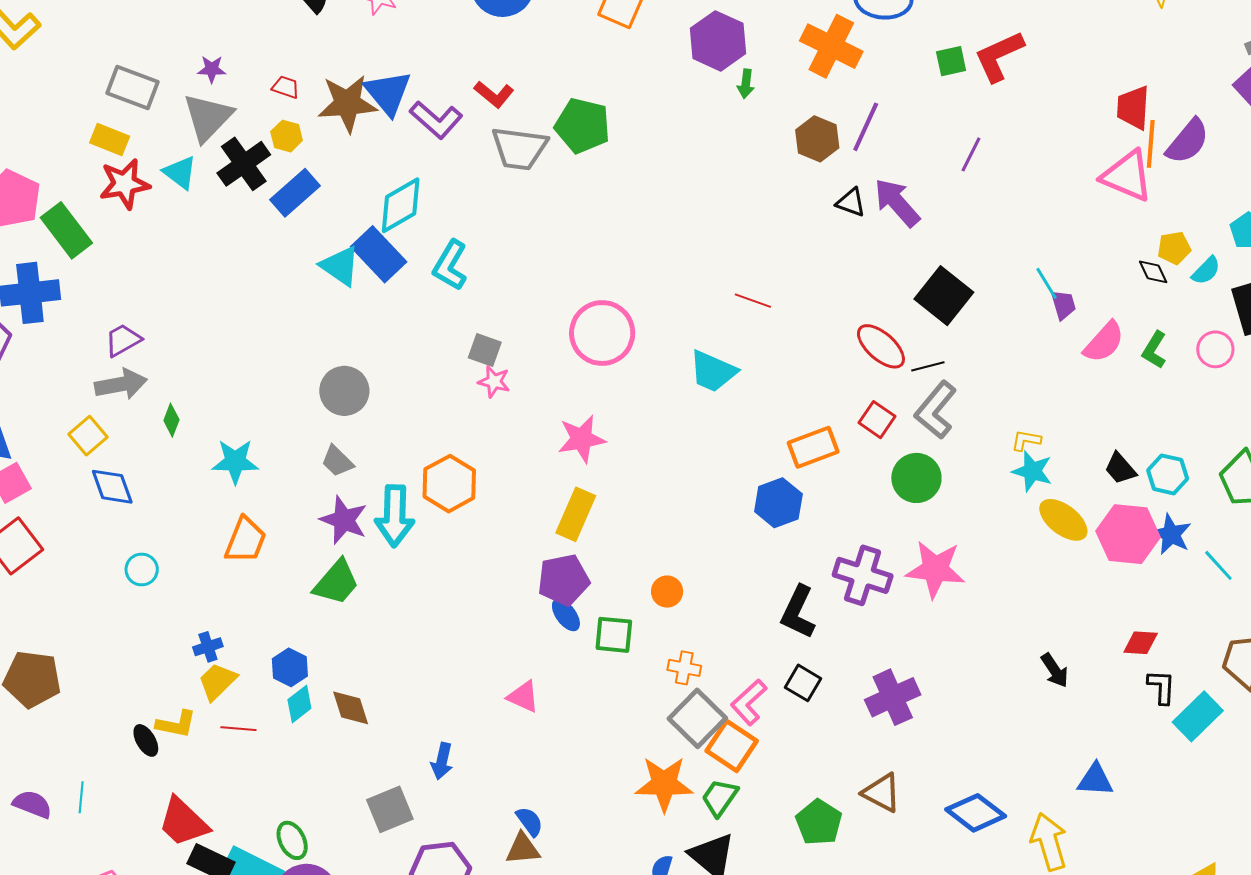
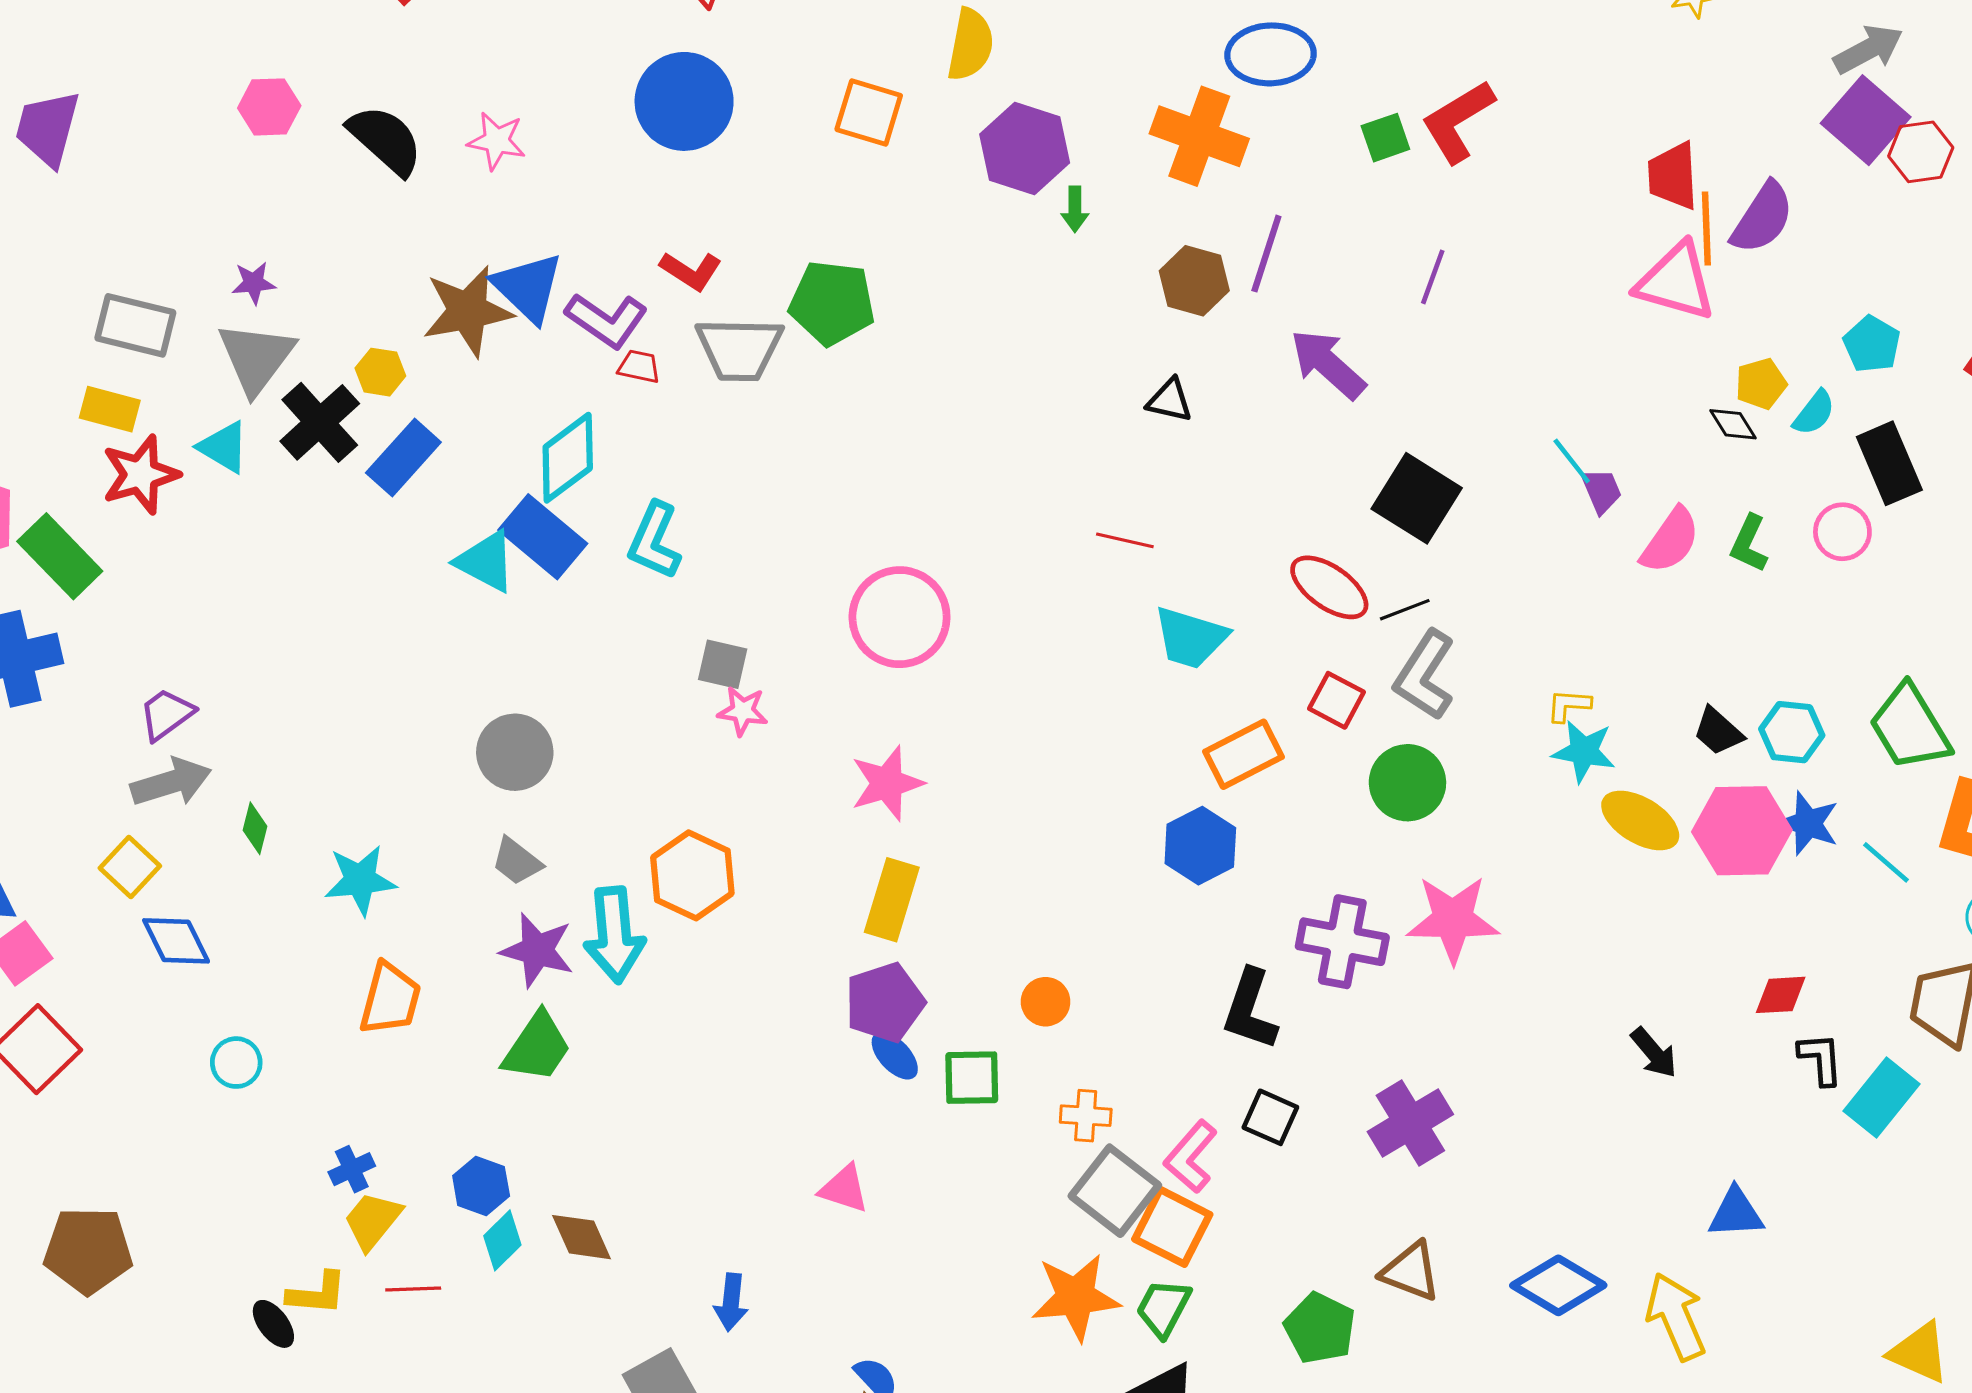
red trapezoid: (286, 87) -> (639, 367), moved
black triangle: (851, 202) -> (1170, 400), moved
cyan trapezoid: (713, 371) -> (1190, 638), moved

